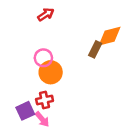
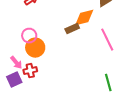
brown rectangle: (95, 49) -> (72, 29), turned 40
pink arrow: (42, 119) -> (16, 63), moved

